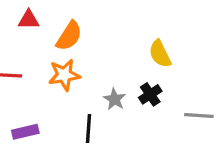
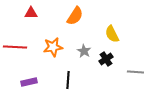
orange semicircle: (69, 36) -> (75, 16), moved
gray star: (115, 99) -> (84, 51), moved

